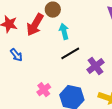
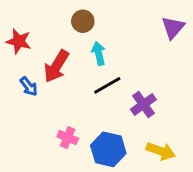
red arrow: (35, 25) -> (56, 66), moved
pink cross: (44, 90) -> (68, 138), turned -32

